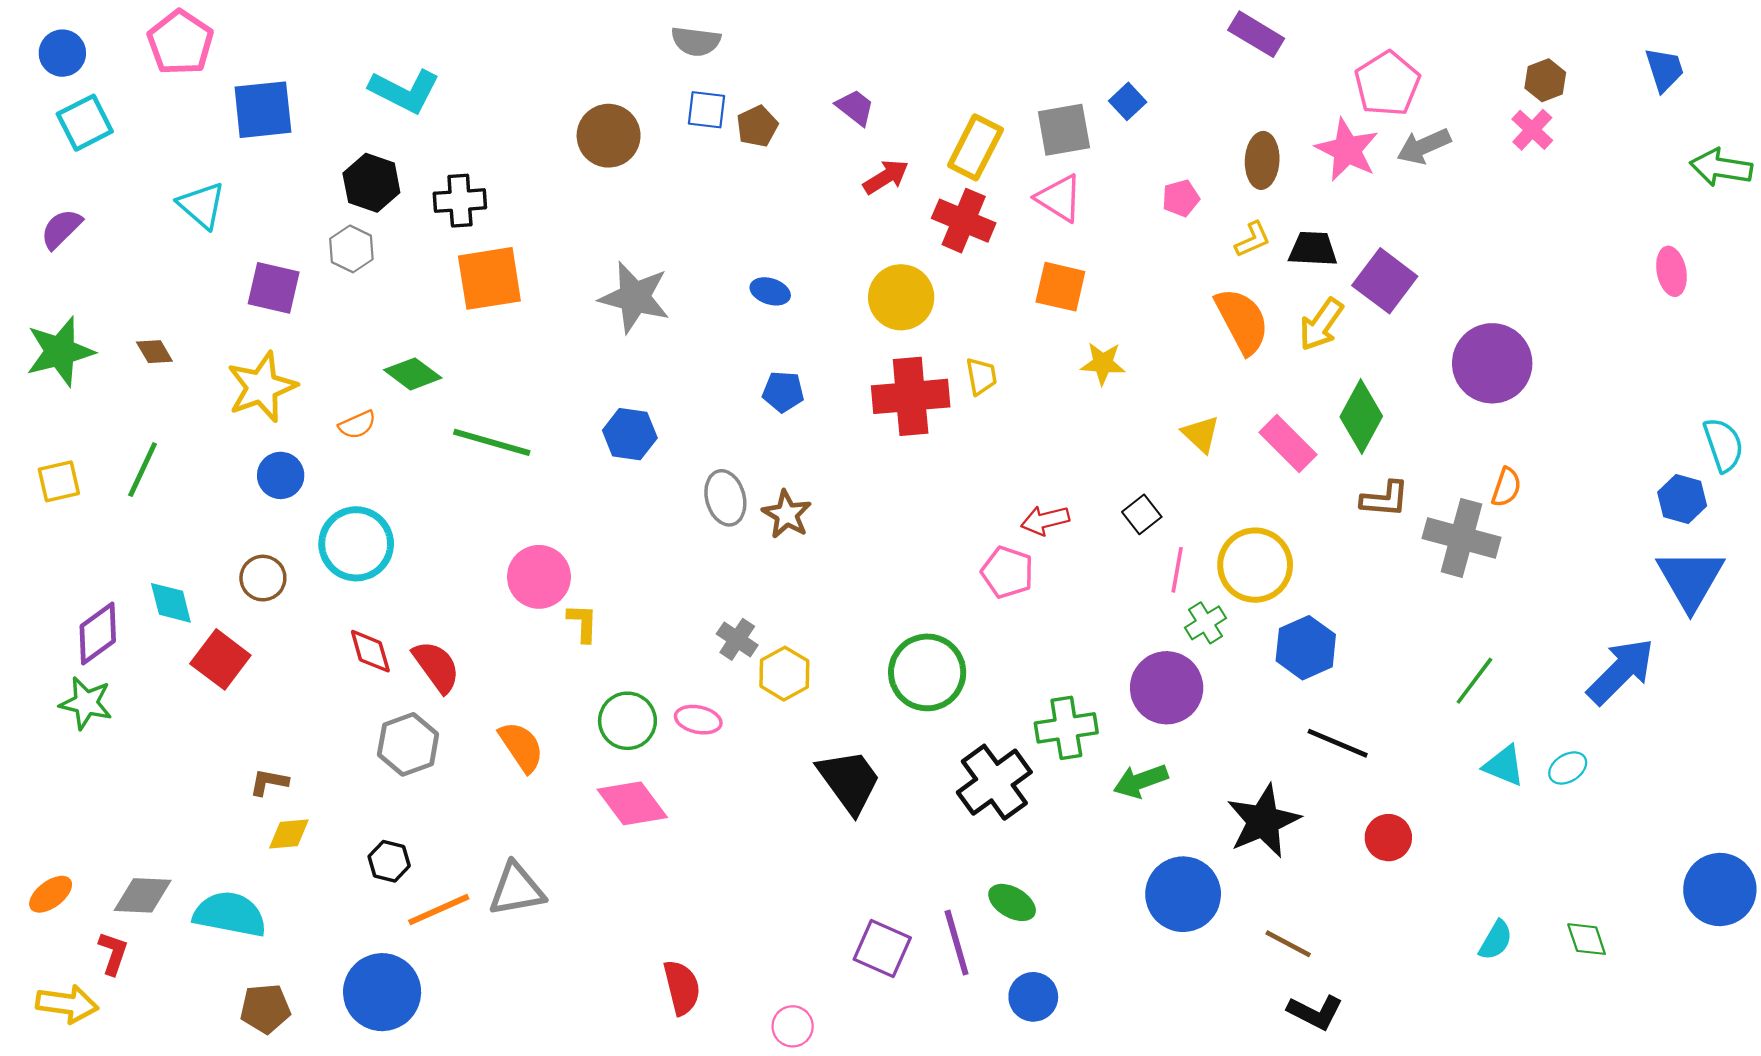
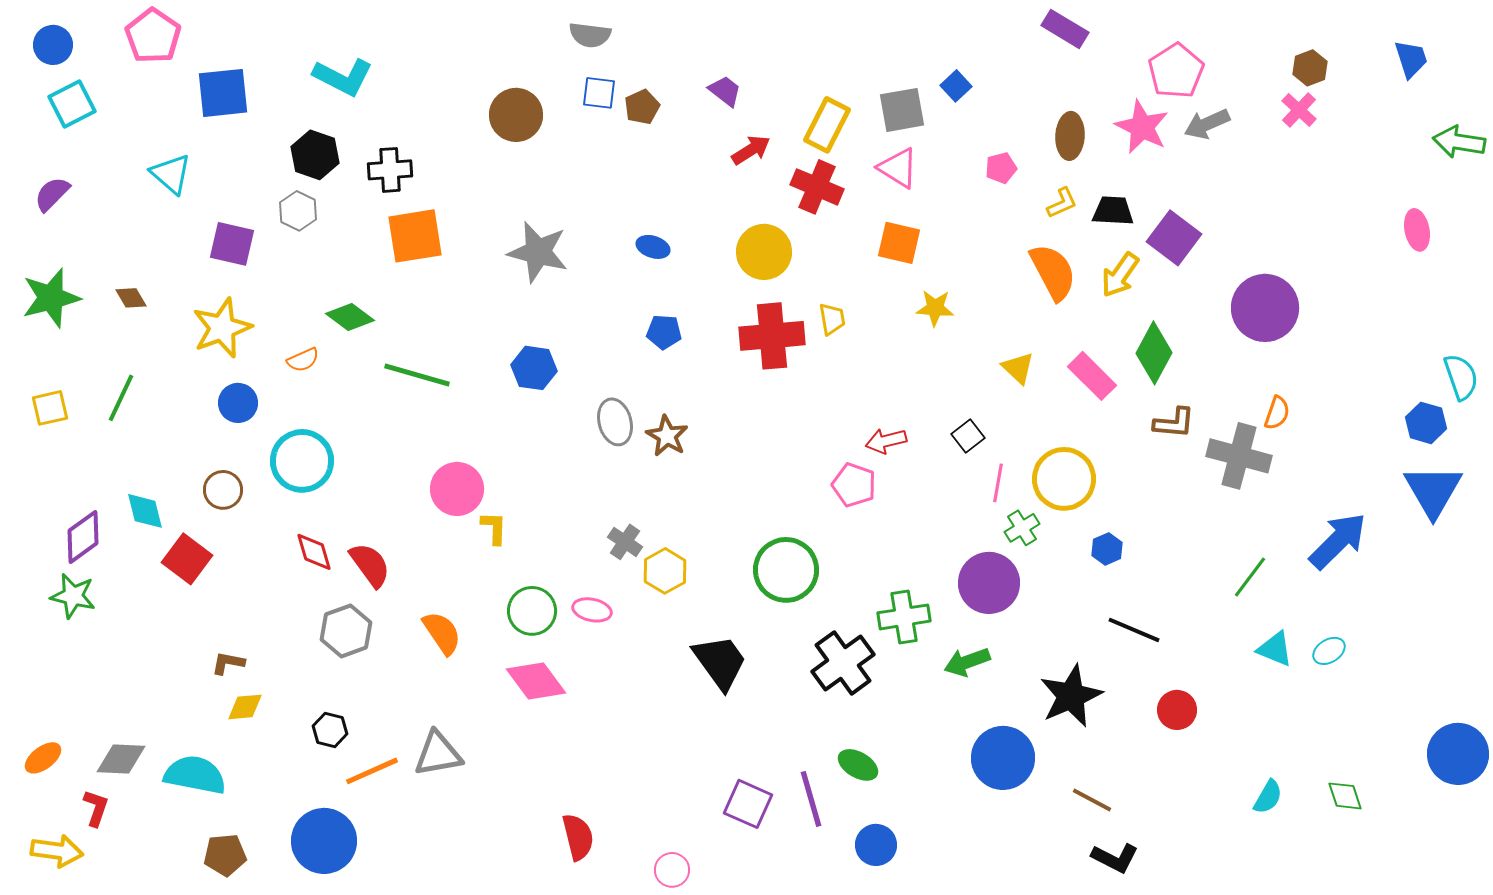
blue hexagon: (1306, 648) -> (1107, 549), size x0.6
blue arrow: (1621, 671) -> (1338, 541), moved

